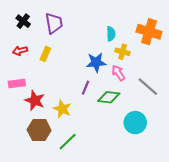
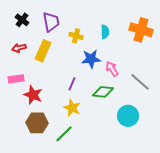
yellow cross: (123, 52) -> (76, 36), moved
yellow rectangle: (45, 54) -> (43, 51), size x1.5
purple line: (86, 88) -> (72, 84), moved
yellow star: (62, 109) -> (72, 108), moved

